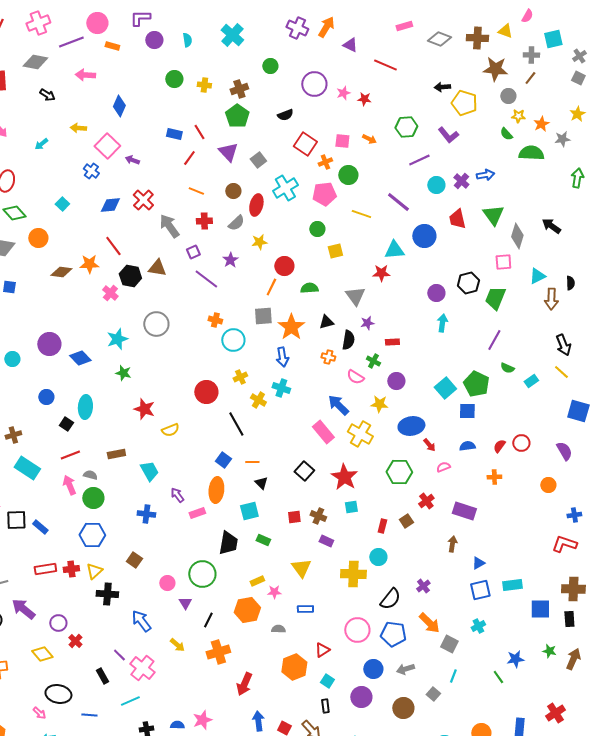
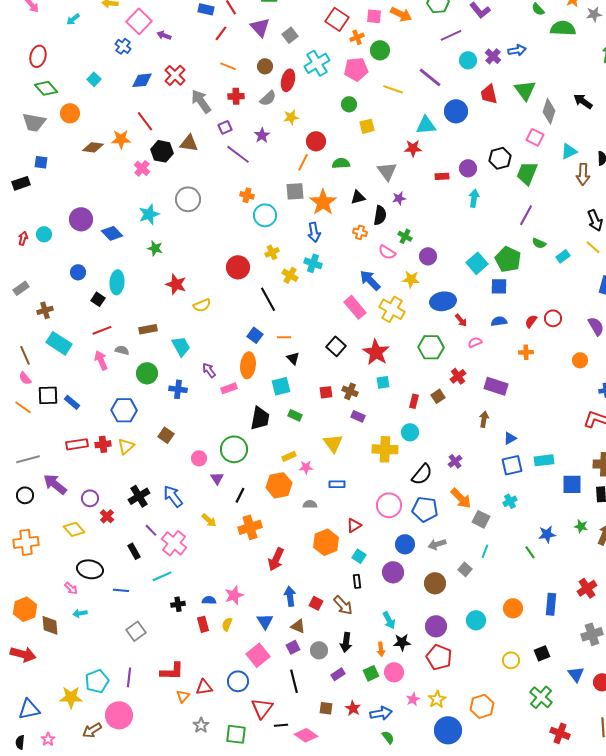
orange arrow: (369, 139) -> (401, 14), size x1.5
pink square: (503, 262) -> (535, 137), turned 30
red rectangle: (392, 342) -> (442, 176), moved
green circle: (93, 498) -> (147, 373), moved
black cross: (107, 594) -> (139, 496), moved, turned -35

